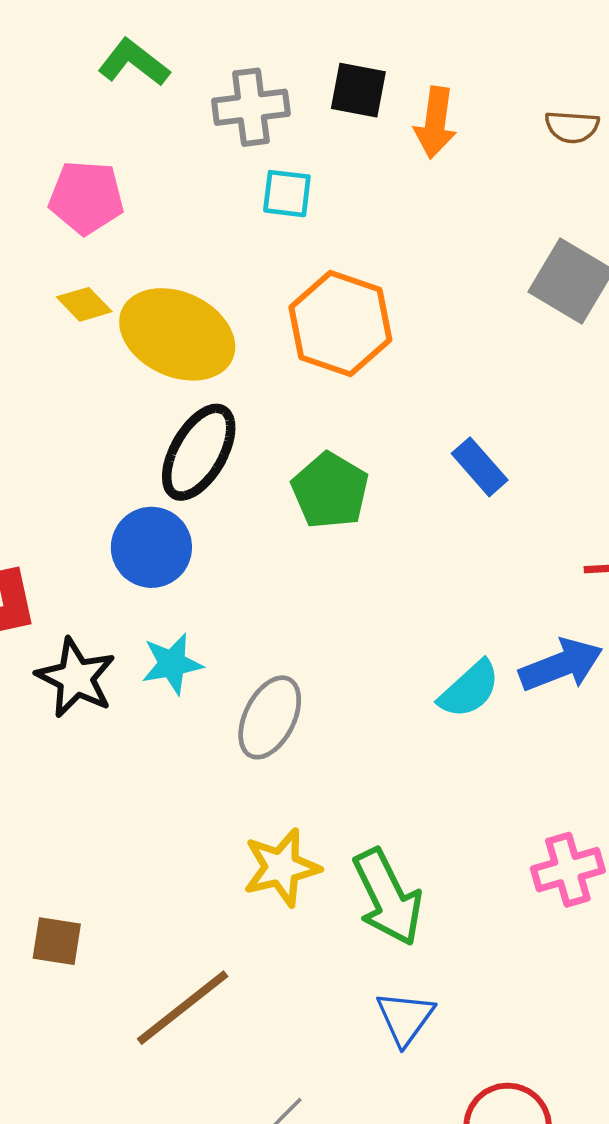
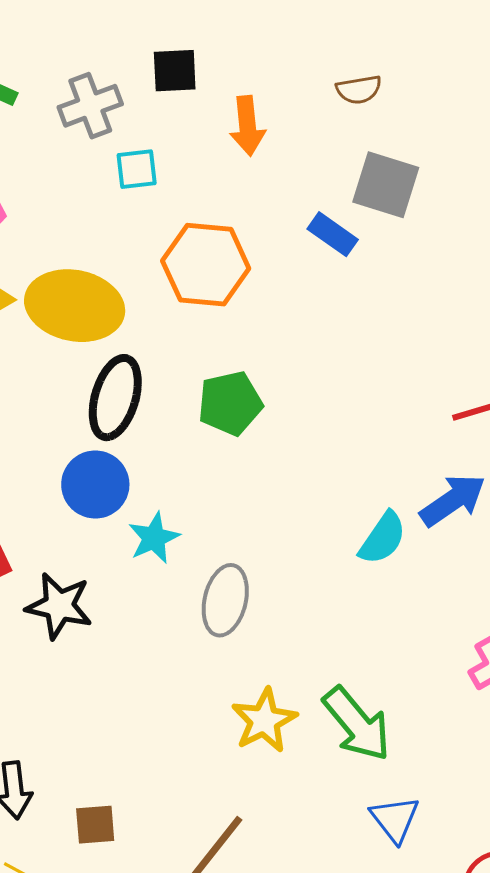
orange arrow: (435, 123) -> (247, 126), moved
brown semicircle: (572, 127) -> (359, 90), moved
blue rectangle: (480, 467) -> (333, 234), moved
green pentagon: (330, 491) -> (230, 403), turned -30
cyan star: (172, 664) -> (154, 538), moved

